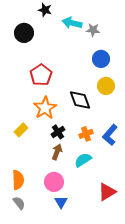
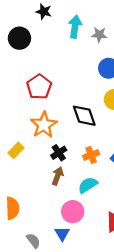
cyan arrow: (72, 23) -> (75, 27), turned 84
pink circle: (54, 182) -> (73, 212), moved
gray semicircle: (19, 203) -> (33, 241), moved

